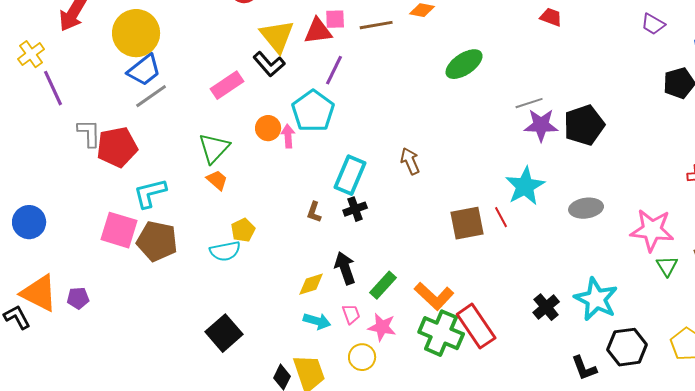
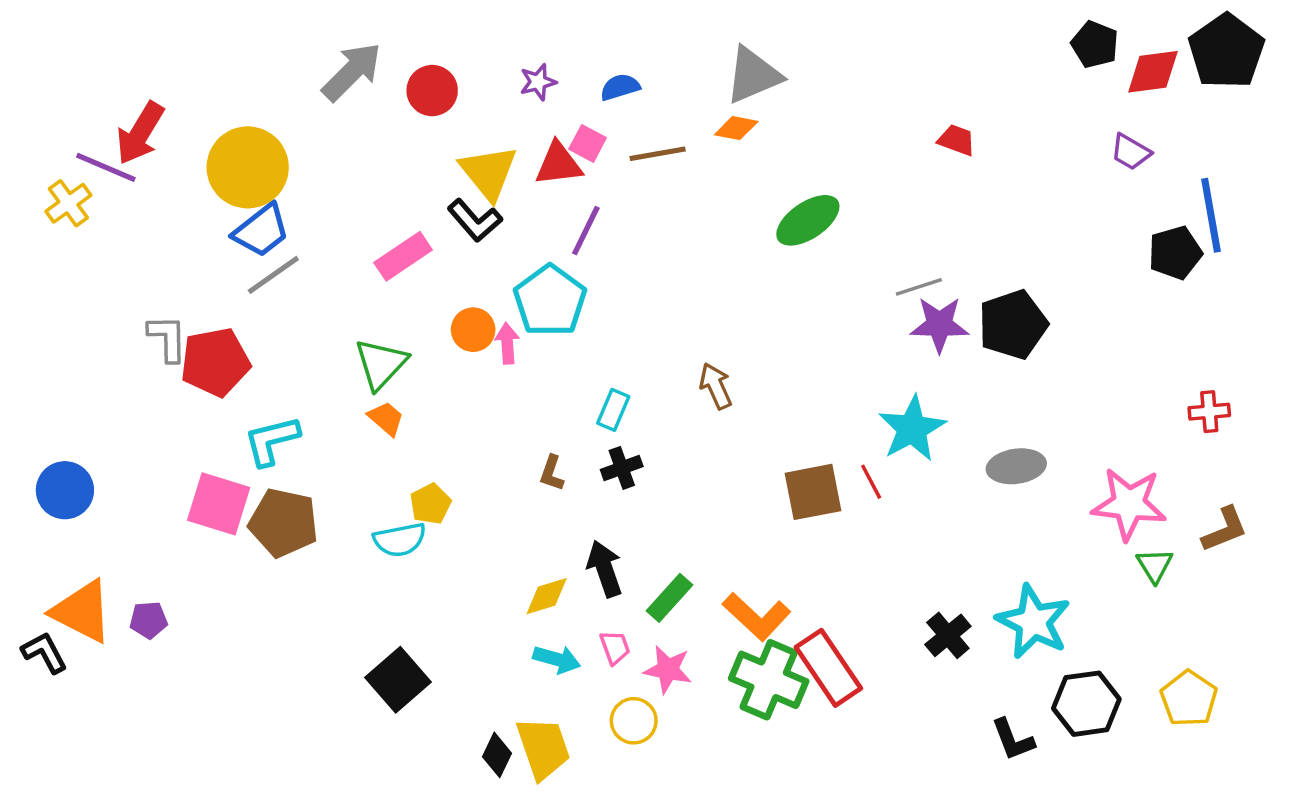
pink square: (335, 19) -> (588, 143), turned 30
purple line: (53, 88) -> (106, 167), moved, turned -42
cyan rectangle: (350, 175) -> (613, 410), size x0.6

